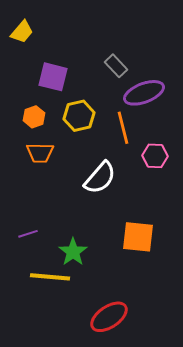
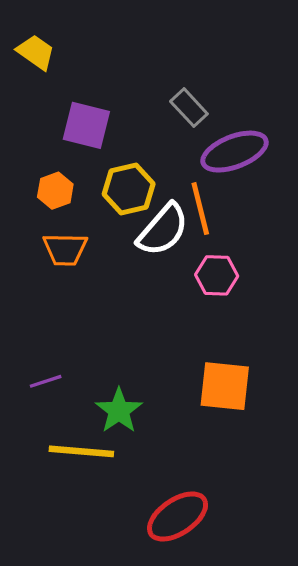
yellow trapezoid: (22, 32) -> (36, 52), turned -95
pink hexagon: (155, 156) -> (217, 275), moved
white semicircle: (100, 178) -> (163, 230), moved

